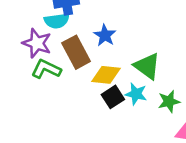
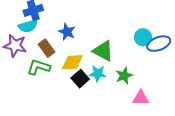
brown rectangle: (76, 52) -> (47, 48), size x0.7
green L-shape: (46, 69) -> (39, 67), moved

